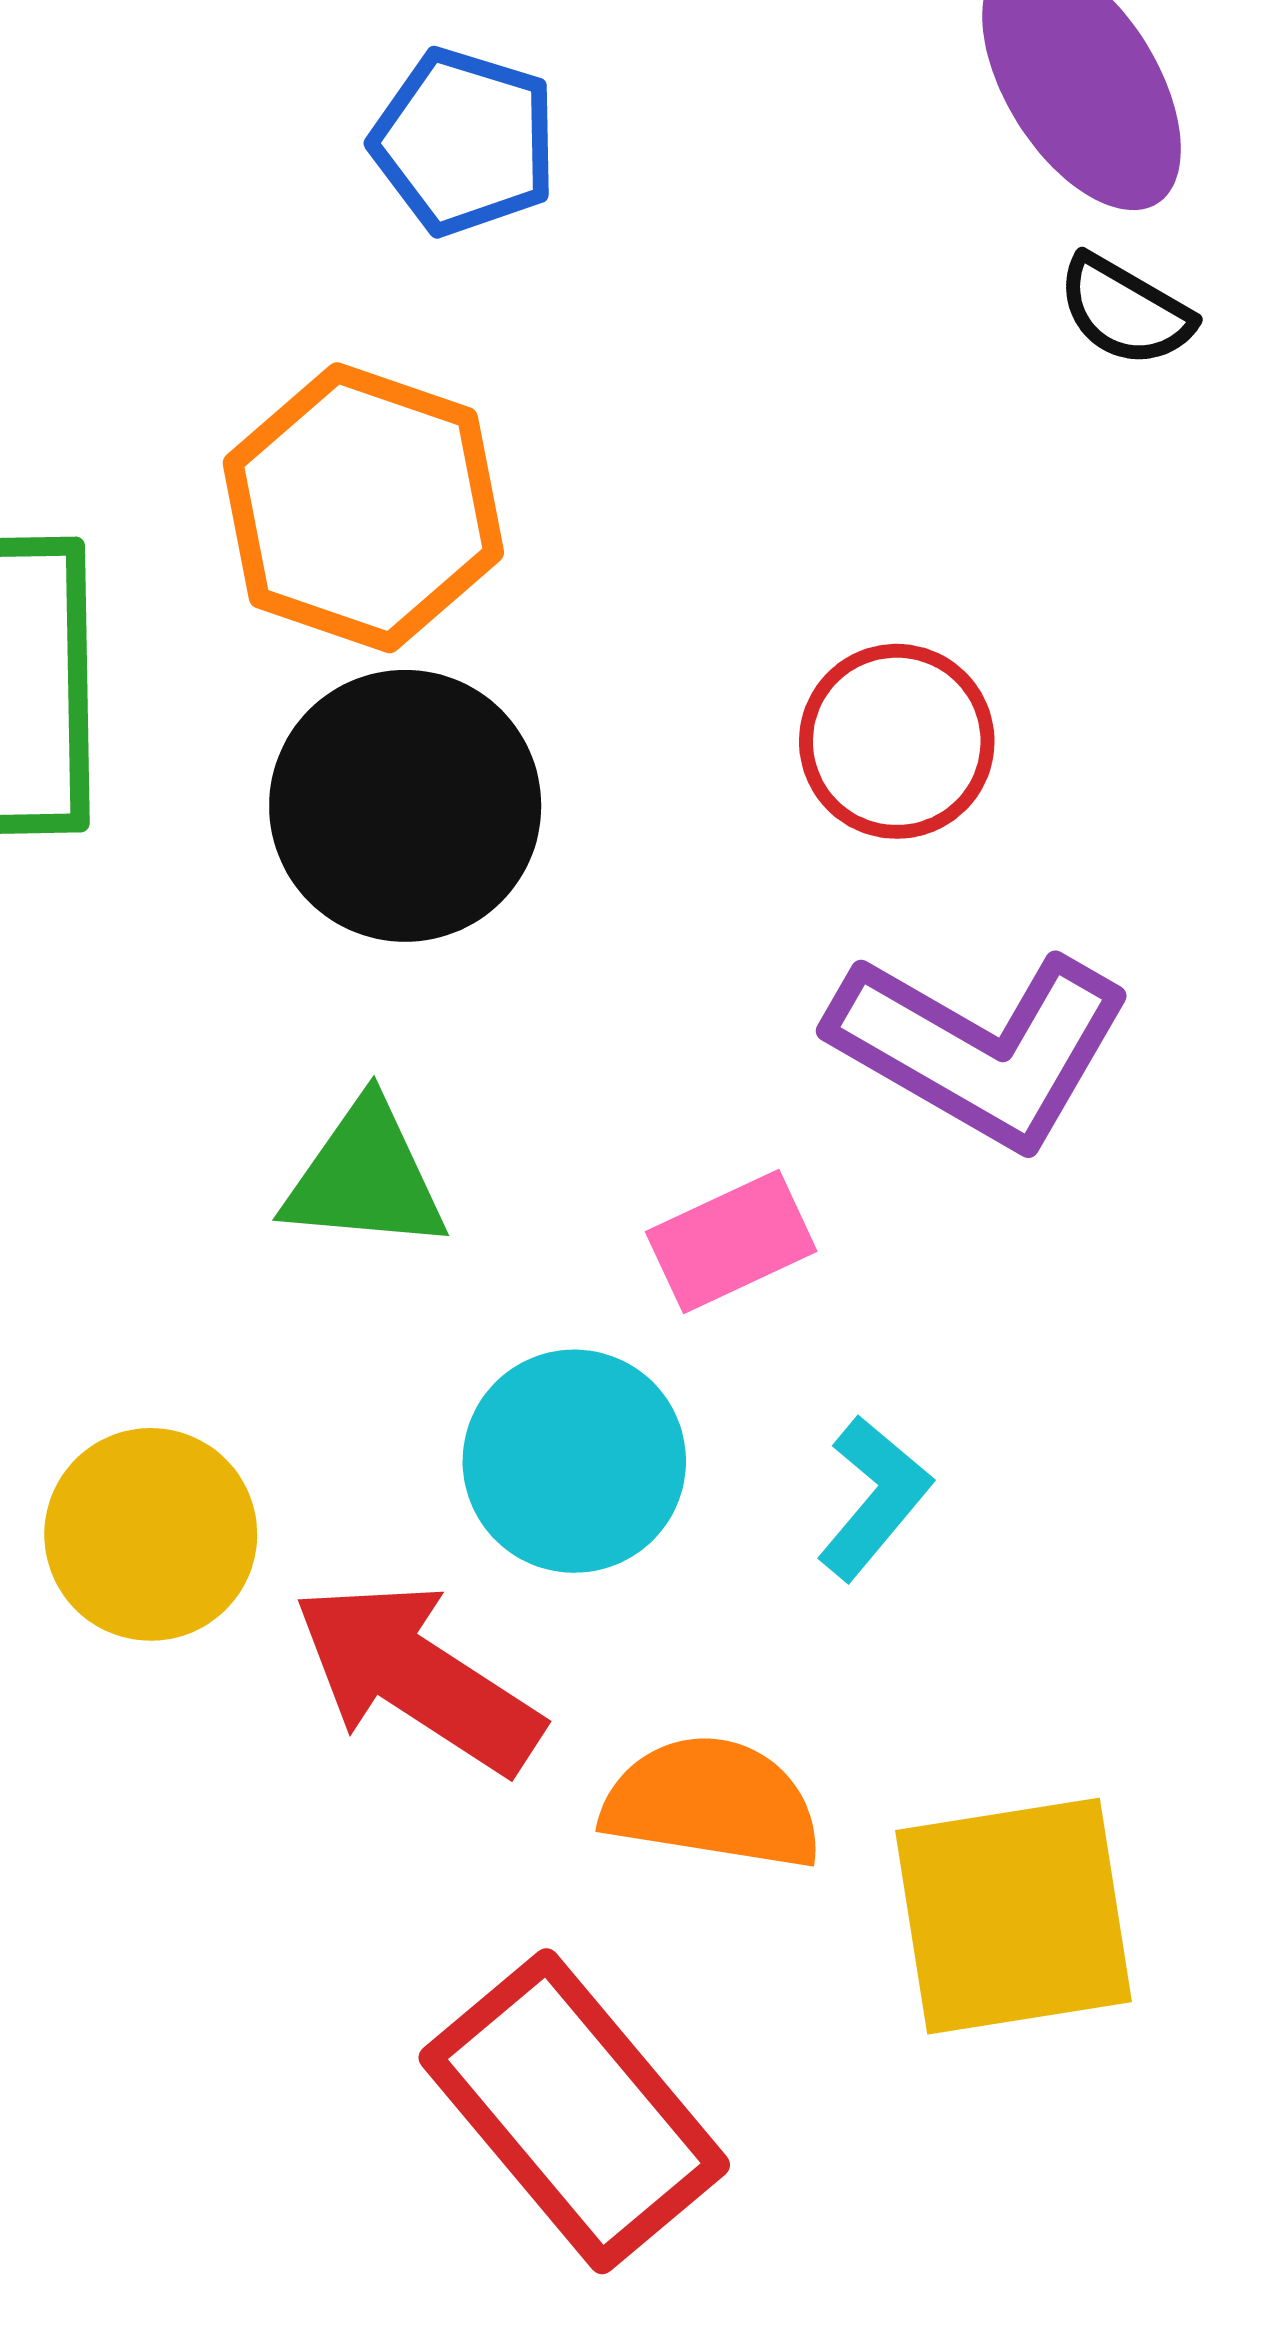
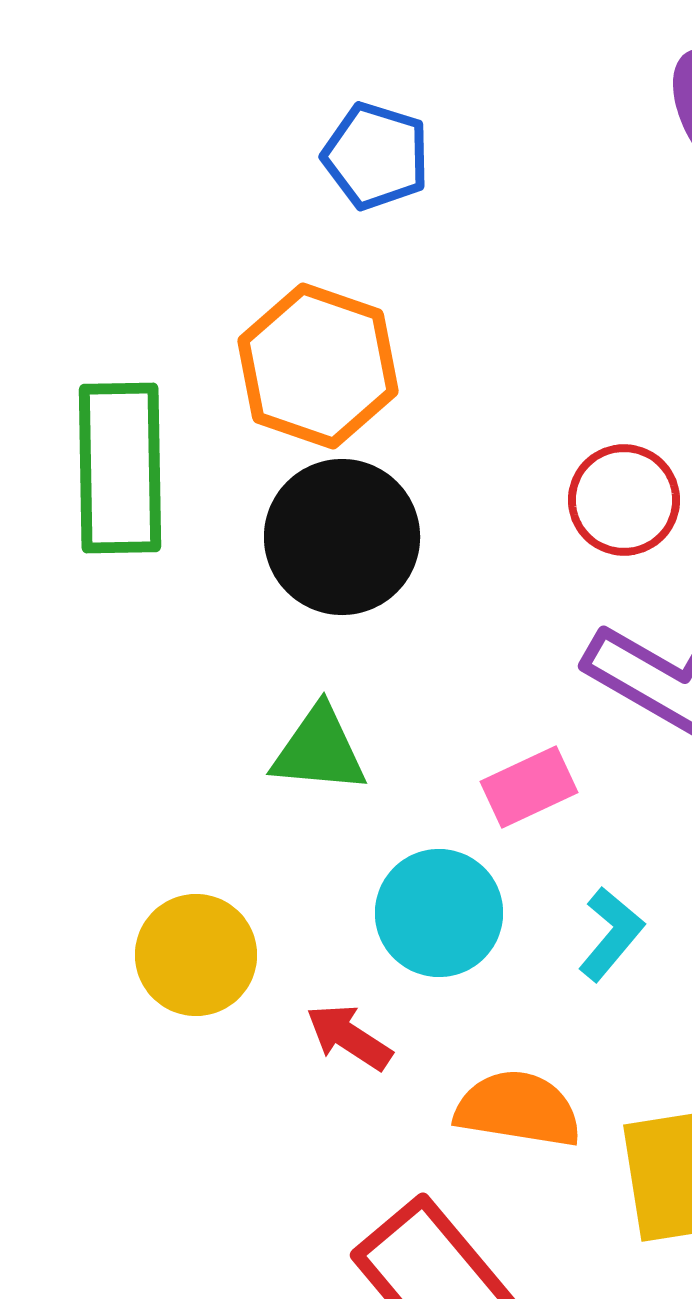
red arrow: (417, 1677) -> (349, 1037), size x0.6

